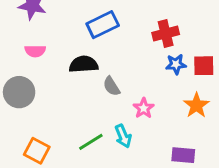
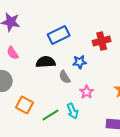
pink semicircle: (35, 51) -> (13, 53), turned 56
blue star: (176, 64) -> (80, 62), moved
orange square: (37, 151) -> (25, 105), moved

